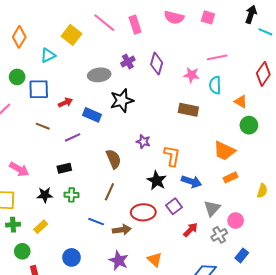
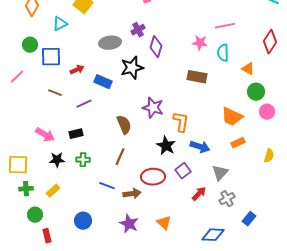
purple diamond: (157, 64) -> (156, 47), moved
purple star: (143, 142) -> (153, 108), size x1.5
pink arrow: (19, 169) -> (45, 135), moved
pink circle: (236, 221) -> (267, 112), moved

